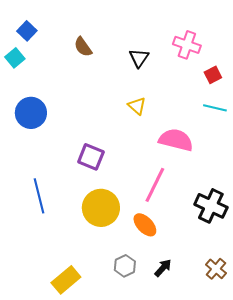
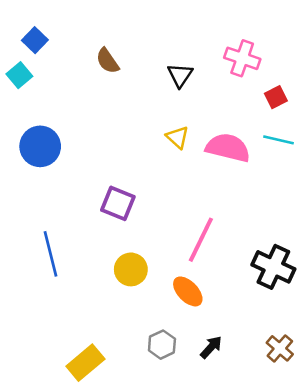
pink semicircle: (176, 140) -> (228, 148), moved
yellow circle: (101, 208) -> (131, 269), size x0.7

